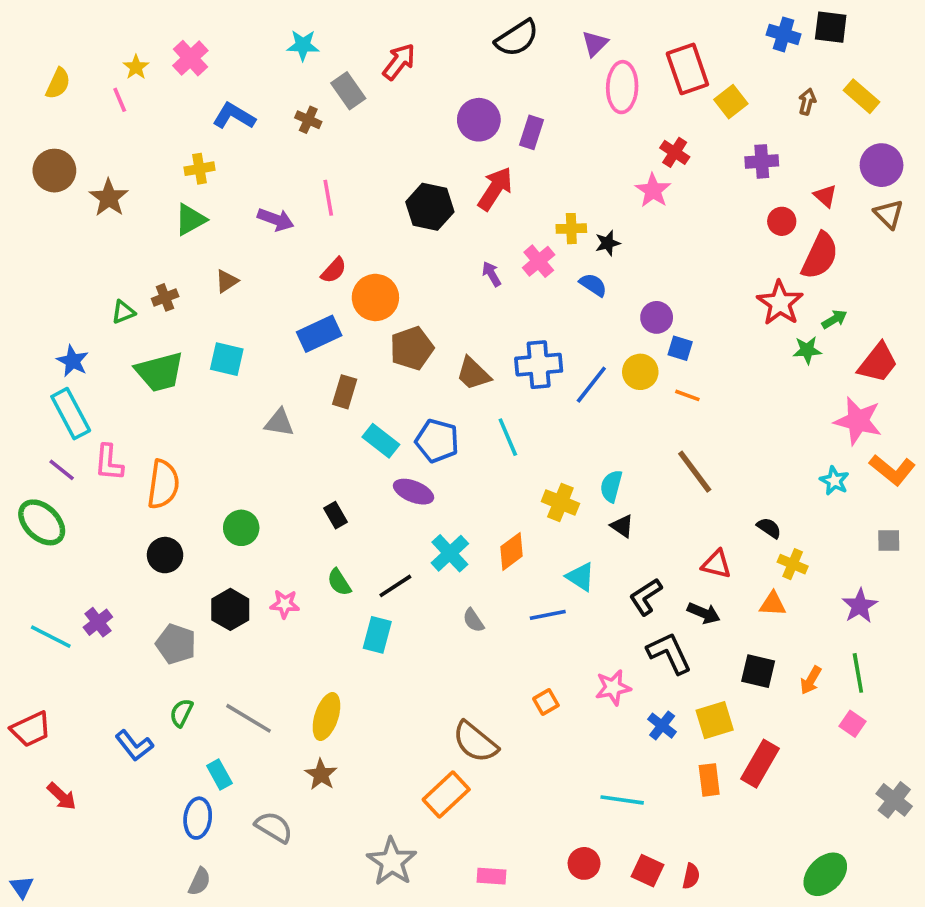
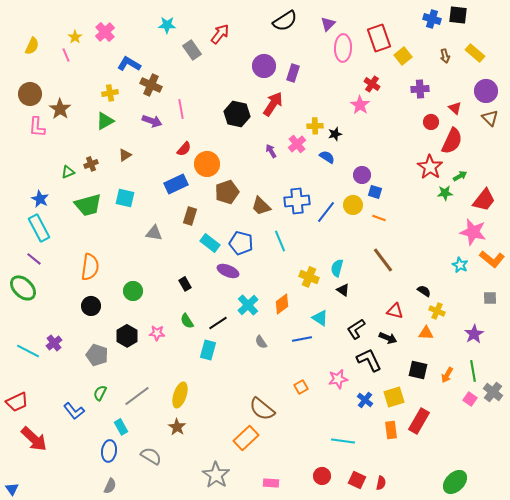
brown arrow: (807, 102) -> (445, 56), turned 152
brown cross: (308, 120) -> (151, 85), moved, size x1.5
pink L-shape: (109, 463) -> (37, 127), moved
gray line: (248, 718) -> (137, 396), turned -68
red arrow: (62, 796) -> (34, 439), size x1.6
gray cross: (894, 800) -> (493, 392), moved

